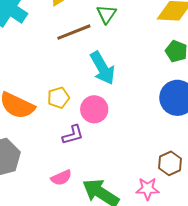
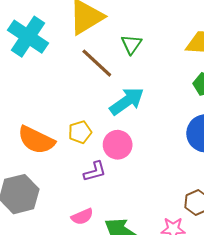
brown line: (74, 32) -> (97, 63), turned 64
cyan arrow: (103, 68) -> (127, 101), turned -96

